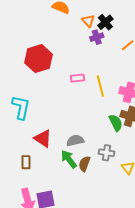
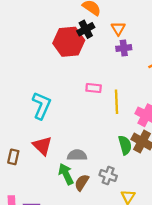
black cross: (105, 22) -> (86, 29), moved
red hexagon: (38, 59) -> (69, 42), moved
cyan L-shape: (21, 107) -> (41, 105), moved
brown rectangle: (26, 162) -> (13, 157), moved

